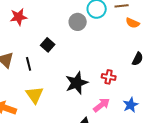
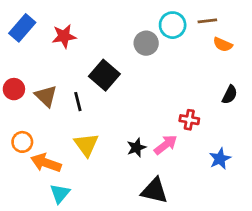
black square: (48, 45) -> (104, 75), size x1.5
black star: (77, 83) -> (136, 148), moved, size x0.6
pink arrow: (102, 105) -> (166, 145), moved

